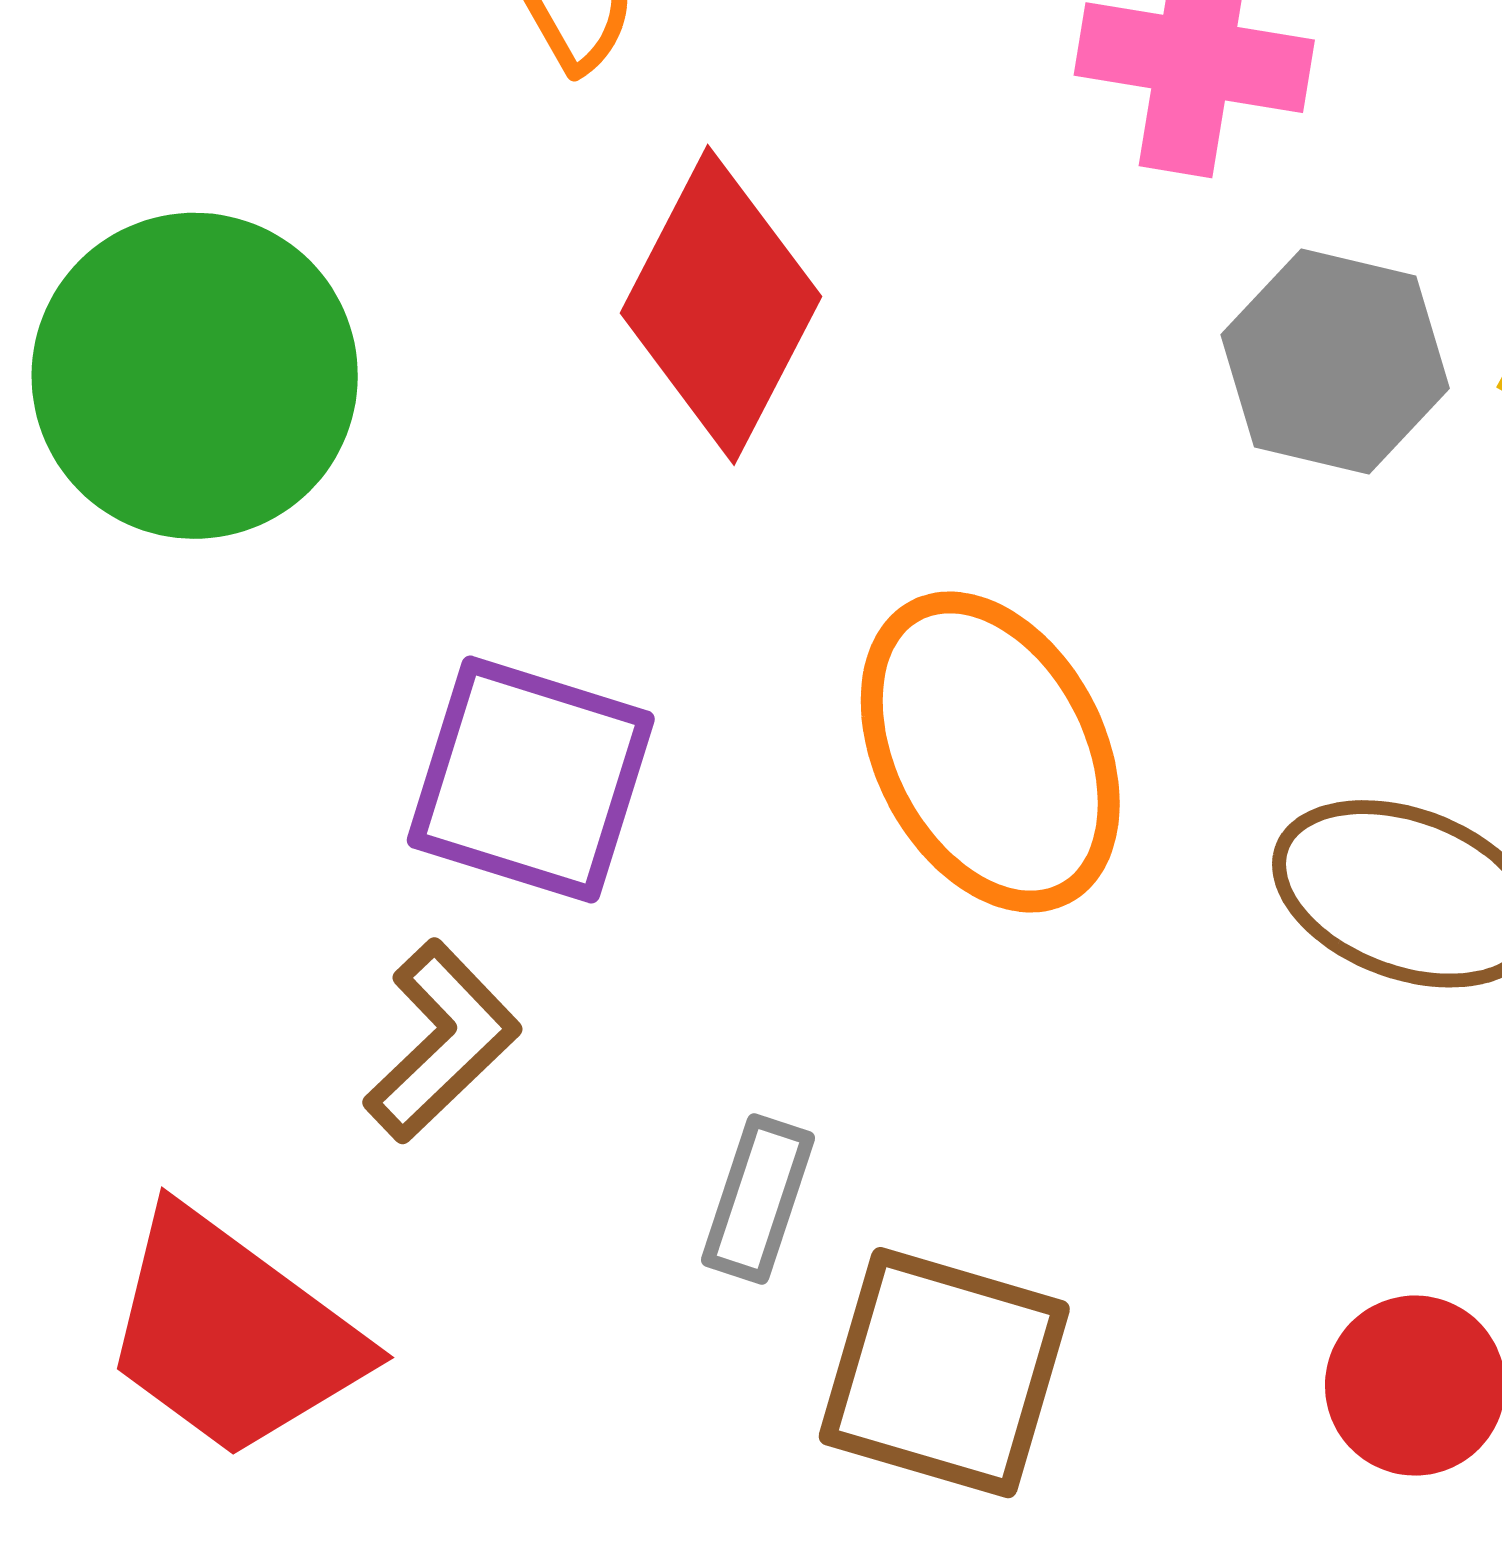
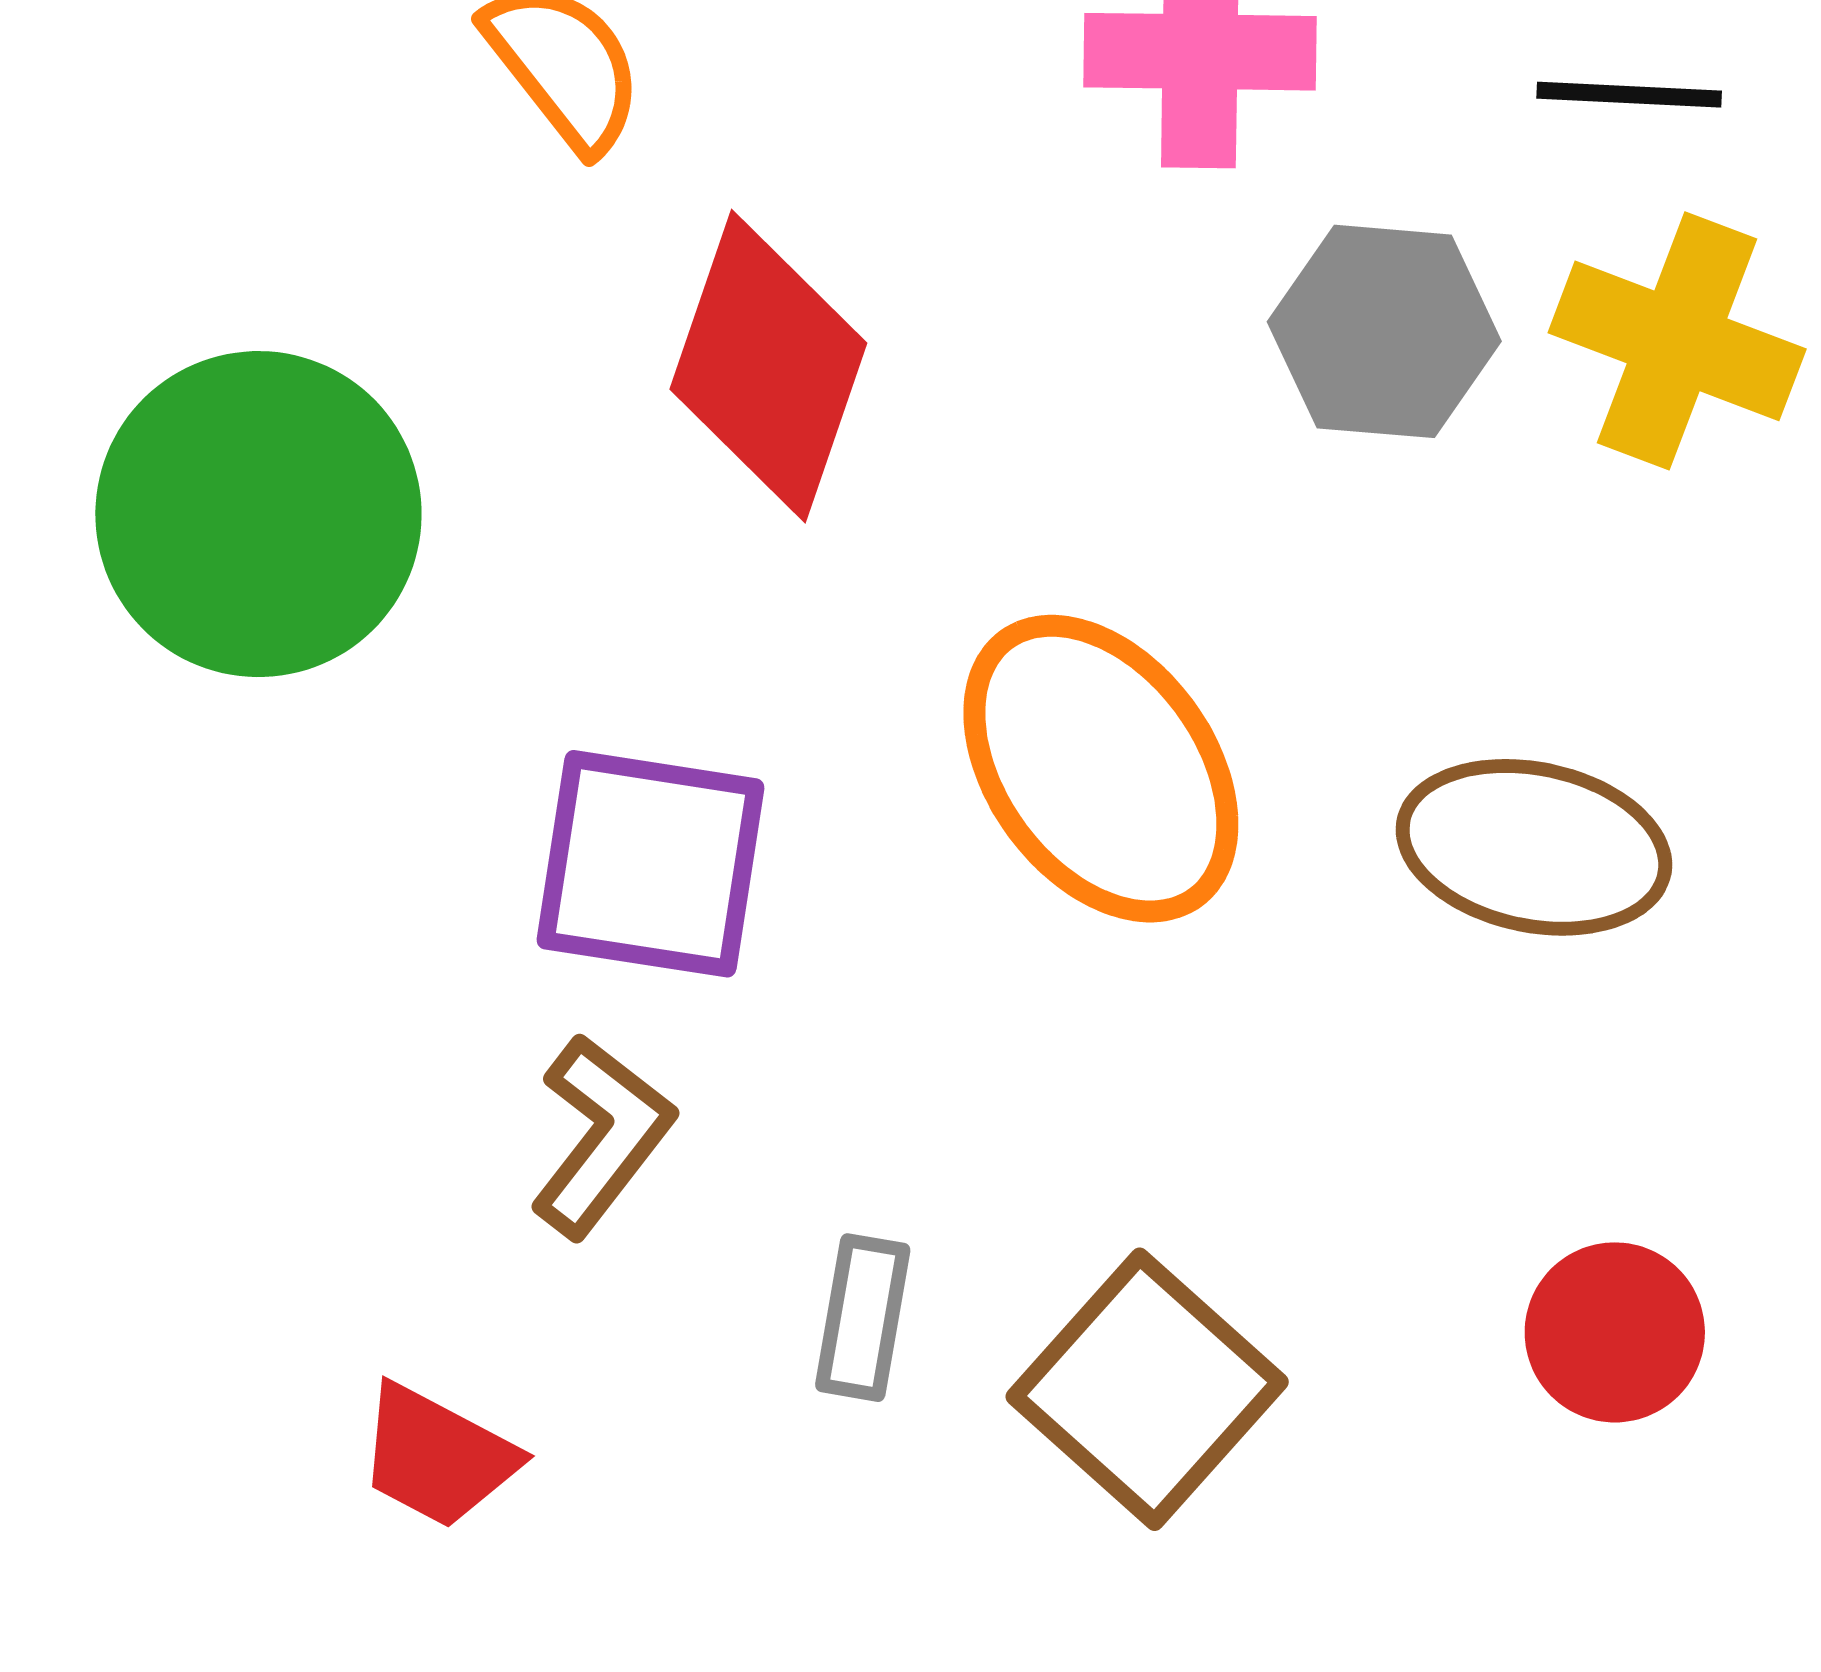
gray rectangle: (758, 1199) -> (863, 1318), moved
red trapezoid: (232, 1334) -> (437, 1456), size x0.6
brown square: (944, 1373) -> (1147, 1389), turned 34

